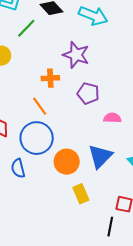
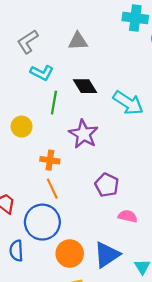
green line: (26, 28) -> (54, 103), turned -45
purple star: (76, 55) -> (83, 134), moved
orange cross: (50, 78) -> (50, 160), moved

